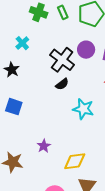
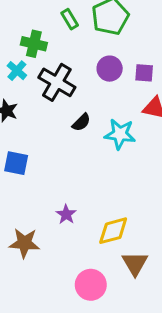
green cross: (39, 12) -> (34, 44), moved
black cross: (62, 60) -> (57, 82), moved
cyan star: (83, 109) -> (120, 134), moved

